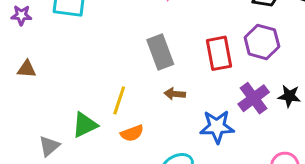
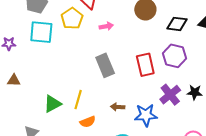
brown arrow: (175, 94) -> (118, 107), moved
green triangle: (85, 125) -> (52, 104), moved

